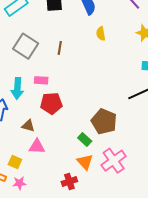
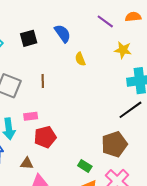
brown pentagon: (104, 121) -> (114, 144), moved, turned -30

